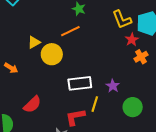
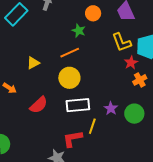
yellow circle: (52, 54) -> (69, 78), moved
red semicircle: (32, 104) -> (39, 105), moved
green circle: (133, 107) -> (134, 114), moved

